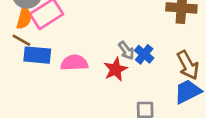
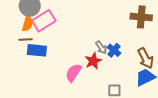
brown line: (21, 40) -> (25, 40), turned -32
pink semicircle: (74, 63) -> (73, 73), moved, turned -54

